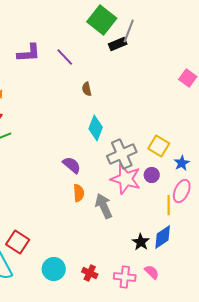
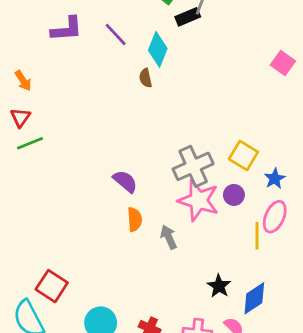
cyan diamond: (96, 128) -> (158, 49), moved
gray arrow: (104, 206) -> (169, 237), size x0.7
blue diamond: (163, 237) -> (254, 298), moved

